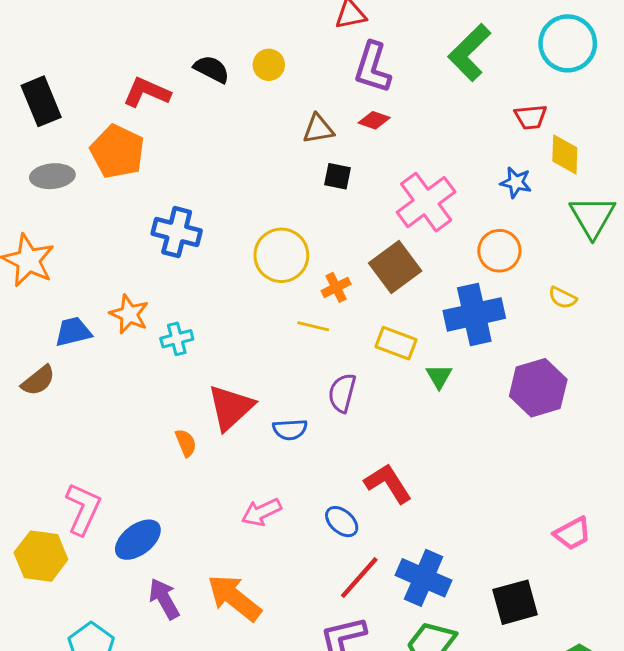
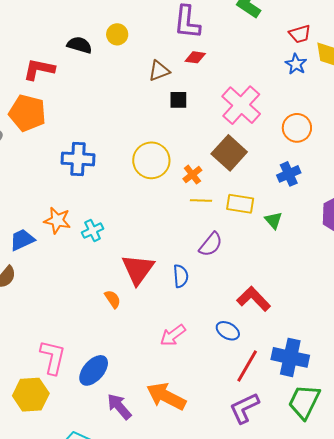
blue star: (516, 182) -> (296, 64), moved, turned 30
blue cross: (474, 314) -> (289, 174), size x0.6
yellow line: (313, 326) -> (201, 200), moved
purple semicircle: (342, 393) -> (211, 244), turned -144
blue semicircle: (290, 430) -> (181, 276), turned -80

